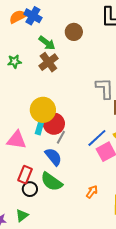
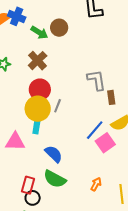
green arrow: (47, 43) -> (39, 32), moved
red circle: (54, 124) -> (40, 90), moved
gray line: (61, 137) -> (58, 106), moved
red rectangle: (25, 175) -> (28, 185), moved
black circle: (30, 189) -> (33, 198), moved

